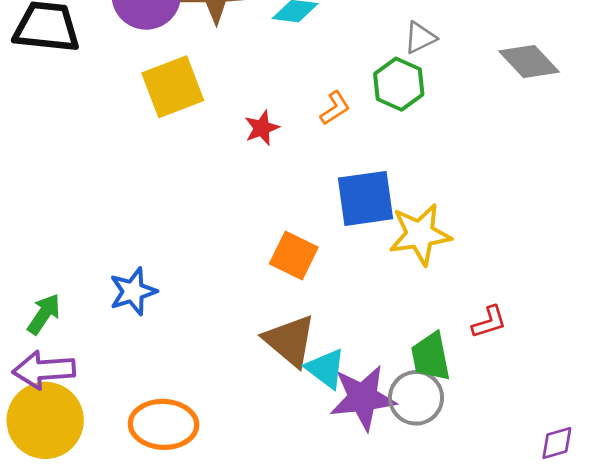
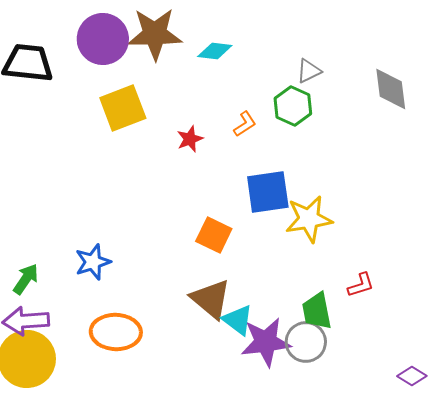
gray diamond: (529, 62) -> (391, 89), turned 36
orange ellipse: (163, 424) -> (116, 332), moved
purple diamond: (557, 443) -> (412, 376), turned 48

